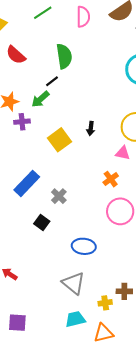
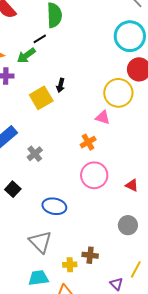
black arrow: (91, 128) -> (61, 85), moved
black square: (42, 222) -> (13, 189), moved

